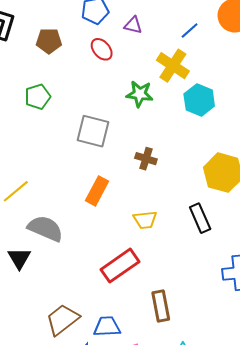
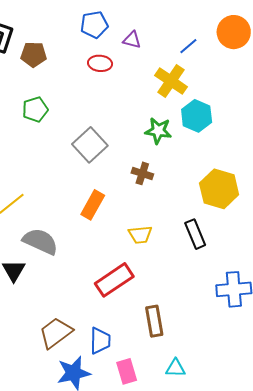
brown pentagon: (49, 41) -> (34, 54), moved
red ellipse: (102, 49) -> (100, 63), turned -45
green star: (140, 94) -> (158, 131), moved
gray square: (93, 131) -> (90, 145), turned 32
blue trapezoid: (107, 327) -> (100, 341), turned 92

